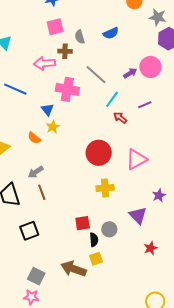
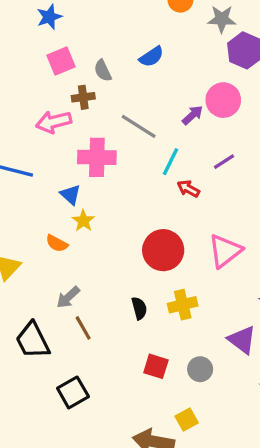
red square: (83, 223) -> (156, 366), turned 35
black semicircle: (94, 240) -> (139, 308), moved

